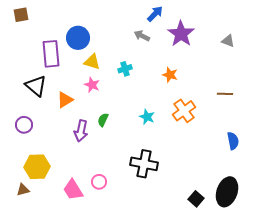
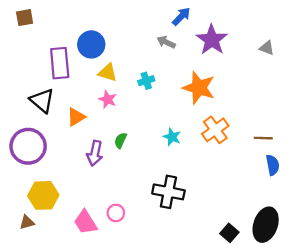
orange star: (170, 75) -> (199, 88), size x1.8
brown line: (225, 94) -> (263, 138), moved
purple circle: (24, 125) -> (28, 146), size x1.8

